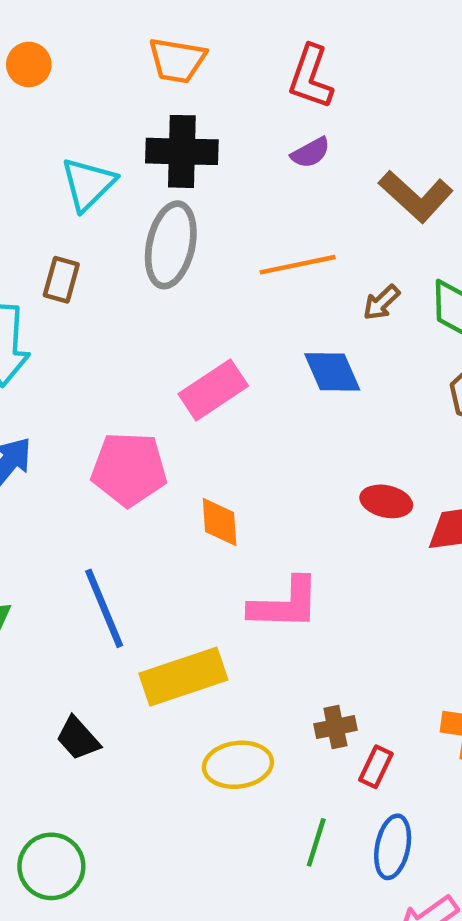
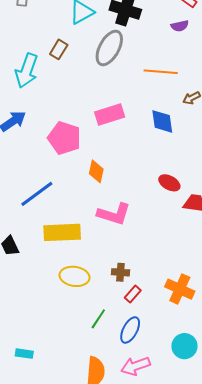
blue line: (104, 608) -> (37, 194), turned 60

